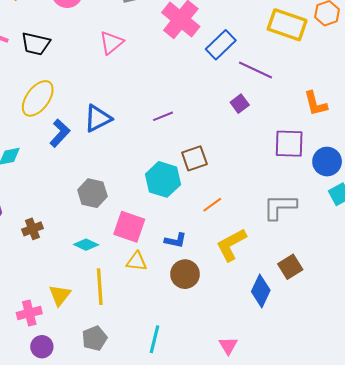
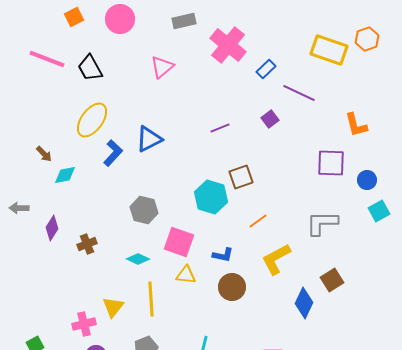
black trapezoid: (36, 44) -> (90, 68), turned 48
blue rectangle: (221, 45) -> (266, 69), size x0.7
purple square: (240, 104) -> (270, 119), moved
purple line: (163, 116) -> (220, 128), moved
blue circle: (327, 162) -> (367, 180), size x0.7

